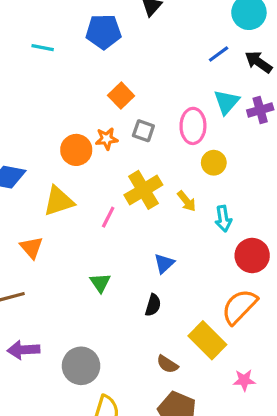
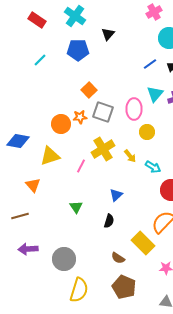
cyan line: (43, 48) -> (40, 60), turned -56
gray square: (143, 131) -> (103, 112), size x1.5
cyan arrow: (223, 219) -> (153, 167), turned -49

